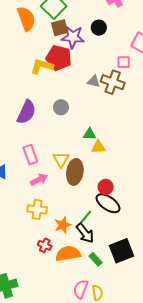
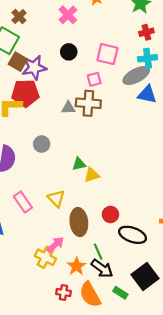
brown square: (60, 28) -> (18, 62), turned -30
black circle: (99, 28) -> (69, 52), moved
brown ellipse: (75, 172) -> (79, 222), moved
pink arrow: (39, 180) -> (55, 245), moved
black ellipse: (108, 203) -> (133, 235), moved
yellow cross: (37, 209) -> (45, 257), turned 36
green line: (86, 217) -> (98, 252), turned -49
orange semicircle: (68, 254) -> (90, 295), turned -95

